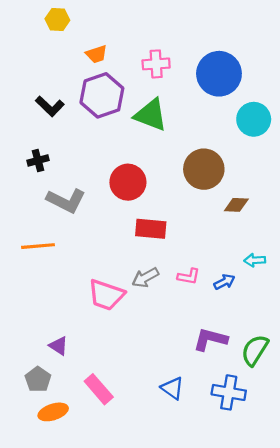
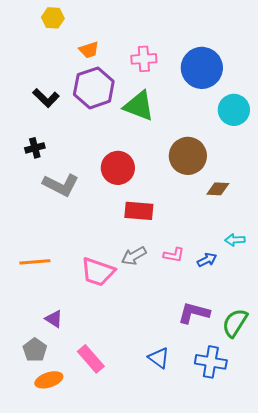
orange line: (38, 246) -> (35, 262), moved

